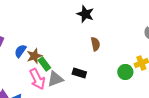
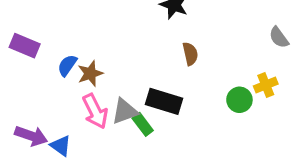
green rectangle: (44, 64) -> (143, 124), moved
black rectangle: (79, 73) -> (164, 101), size x1.5

